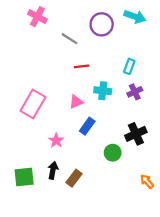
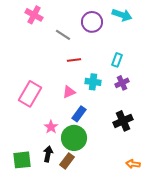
green circle: (113, 153) -> (74, 138), moved, size x1.6
orange arrow: (147, 181) -> (133, 164), turned -40

